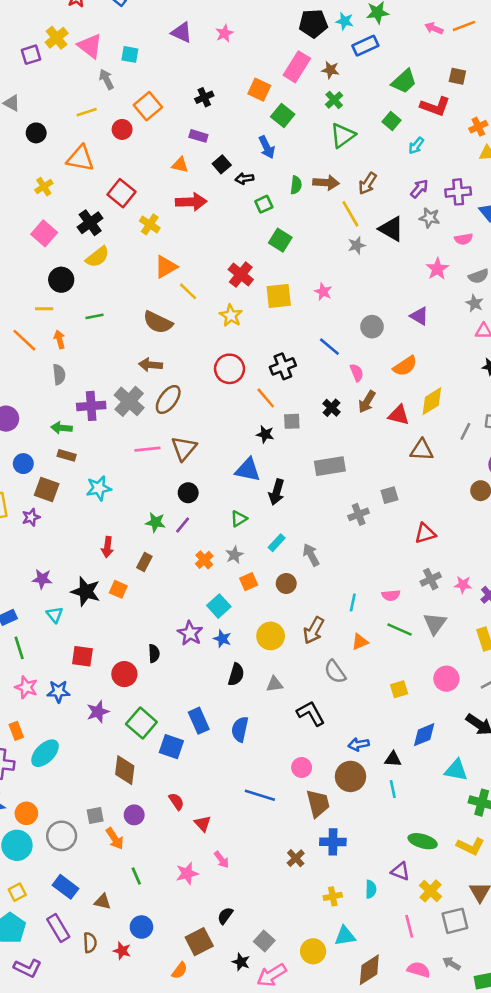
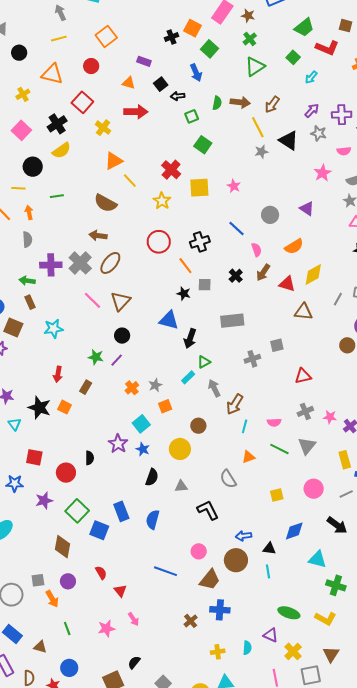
gray arrow: (106, 79) -> (60, 13), moved
black cross: (204, 97) -> (172, 37), moved
red circle: (122, 129) -> (91, 66), moved
pink line: (147, 449) -> (92, 300), turned 48
brown rectangle: (67, 455) -> (30, 302), turned 48
green triangle: (239, 519) -> (204, 362), moved
brown circle: (286, 583) -> (198, 426), moved
brown arrow: (314, 630) -> (235, 404), moved
brown trapezoid: (318, 803) -> (210, 580), turned 50

